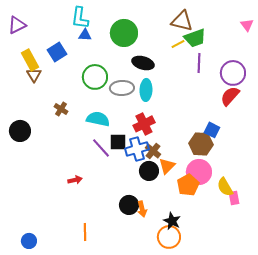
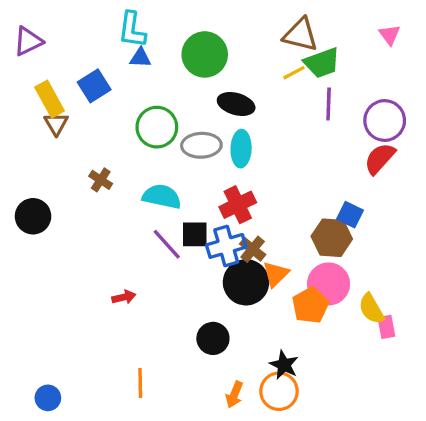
pink triangle: (247, 25) -> (390, 35), moved
black circle: (149, 171) -> (246, 282), size x1.4
orange arrow: (142, 209) -> (234, 395), moved, turned 35

